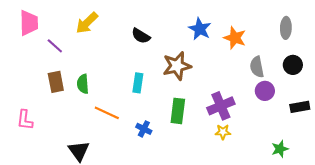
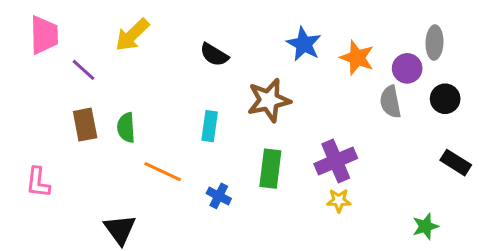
purple circle: (265, 91) -> (407, 68), moved
black rectangle: (300, 107) -> (456, 163), turned 42

